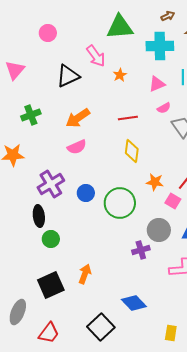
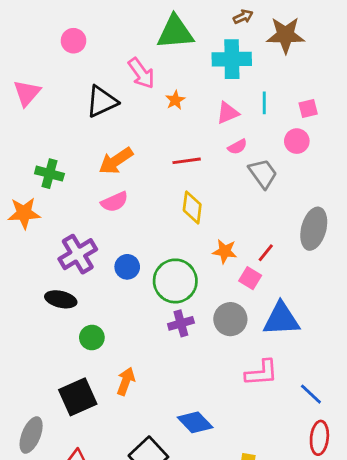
green cross: (31, 115) -> (49, 174), moved, turned 36
black ellipse: (39, 216) -> (61, 299), turned -70
green circle: (51, 239) -> (92, 338), moved
purple cross: (141, 250) -> (181, 323), moved

